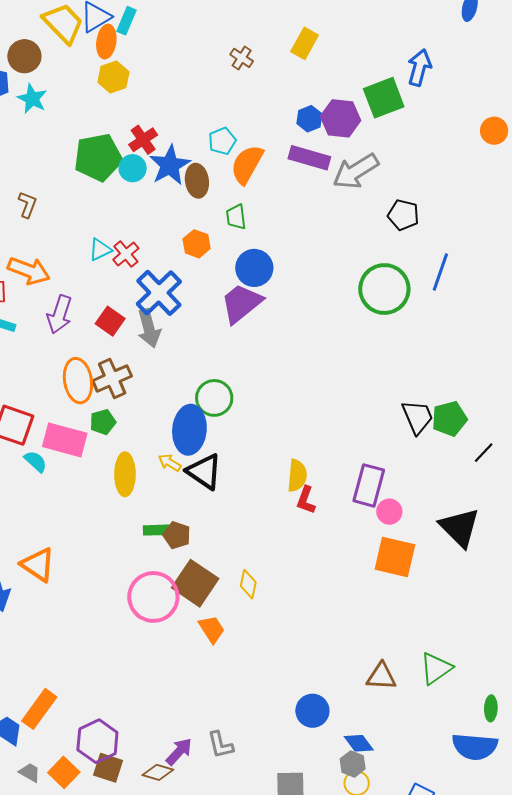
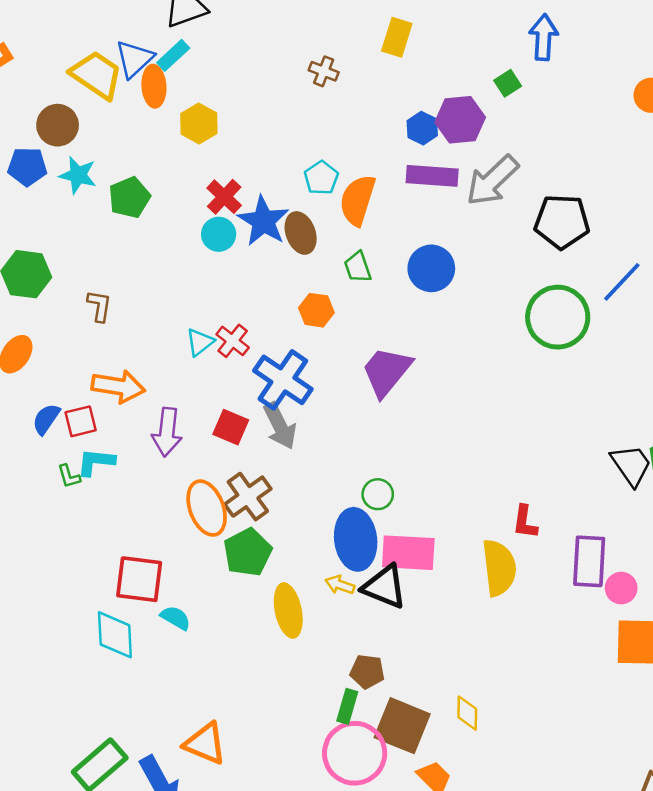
cyan rectangle: (126, 21) -> (173, 55), turned 36
yellow hexagon: (113, 77) -> (199, 123), moved
green square: (384, 98) -> (508, 83), size x0.5
green pentagon: (98, 157) -> (129, 197), moved, size x0.7
black pentagon: (403, 215) -> (562, 222), size x1.4
blue circle: (254, 268) -> (431, 268), moved
blue line: (440, 272) -> (622, 282), turned 36
green circle: (214, 398) -> (378, 494), size x0.7
green pentagon: (103, 422) -> (248, 552), size x1.5
pink rectangle: (65, 440) -> (408, 553), moved
yellow semicircle: (297, 476) -> (499, 568), size x1.4
red L-shape: (306, 500) -> (525, 522), moved
green rectangle: (157, 530) -> (347, 706), moved, turned -60

